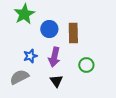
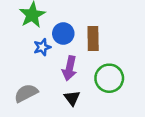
blue star: (30, 56) -> (42, 47), moved
green circle: (86, 65) -> (109, 78), size x1.5

